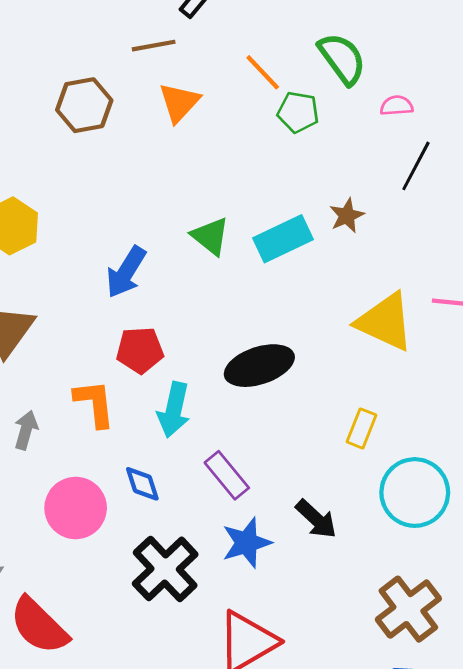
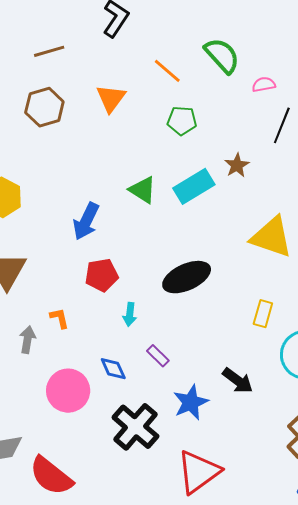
brown line: (154, 46) -> (49, 51), moved
green pentagon: (298, 112) -> (182, 121), moved
orange L-shape: (94, 403) -> (59, 318), moved, size x0.6
cyan arrow: (174, 410) -> (130, 314), size x0.6
purple rectangle: (227, 475) -> (158, 356), moved, size x0.7

